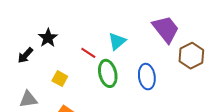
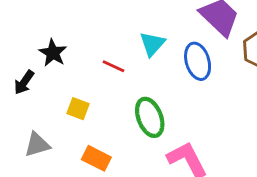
green ellipse: (108, 73) -> (150, 117), moved
blue ellipse: (147, 77) -> (198, 61), moved

